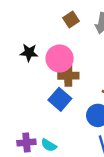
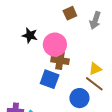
blue square: (60, 99) -> (50, 79), turned -30

